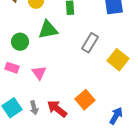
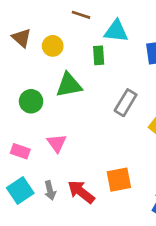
pink rectangle: (12, 68) -> (20, 151), moved
orange square: (85, 100) -> (119, 180), turned 30

